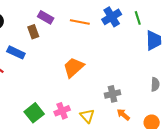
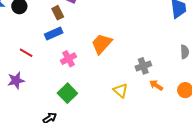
blue rectangle: (16, 52) -> (54, 34), moved, turned -42
pink cross: (62, 111) -> (68, 59), moved

